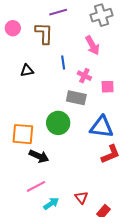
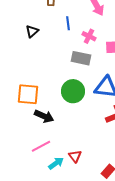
black triangle: (27, 71) -> (32, 31), turned -32
green circle: (58, 123) -> (73, 91), moved
red triangle: (81, 197) -> (75, 156), moved

